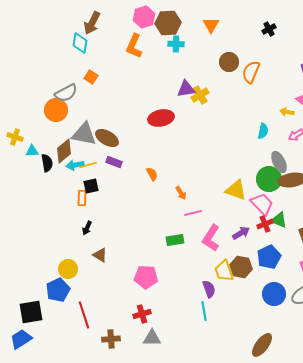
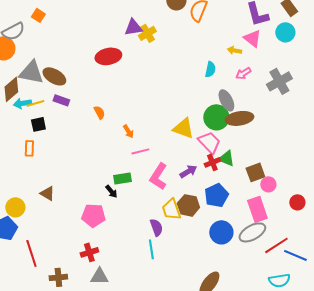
orange rectangle: (82, 198) -> (29, 148), moved
black arrow: (87, 228) -> (111, 191), moved, turned -64

